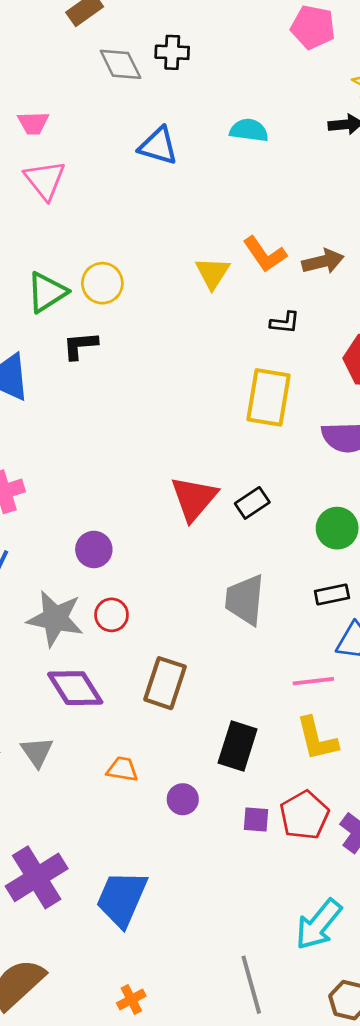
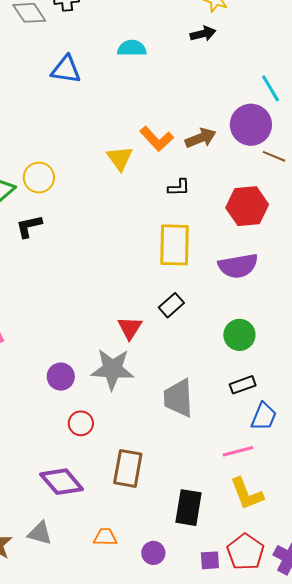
red triangle: (194, 498) -> (130, 328), size x0.7
black rectangle: (252, 503) -> (171, 305), moved
gray star: (55, 619) -> (112, 369), moved
gray triangle: (37, 752) -> (40, 533), turned -32

